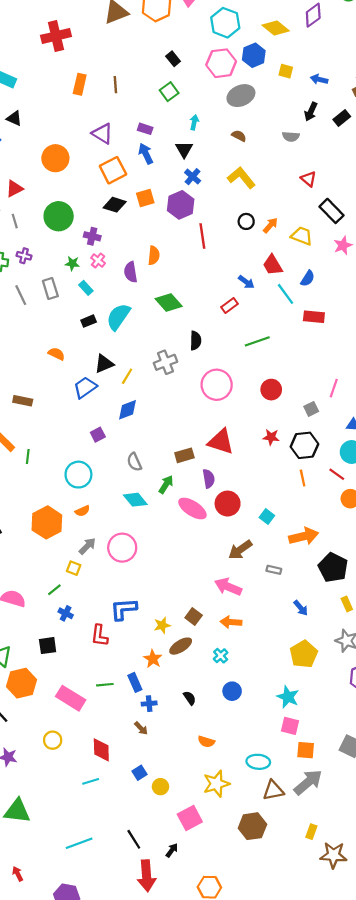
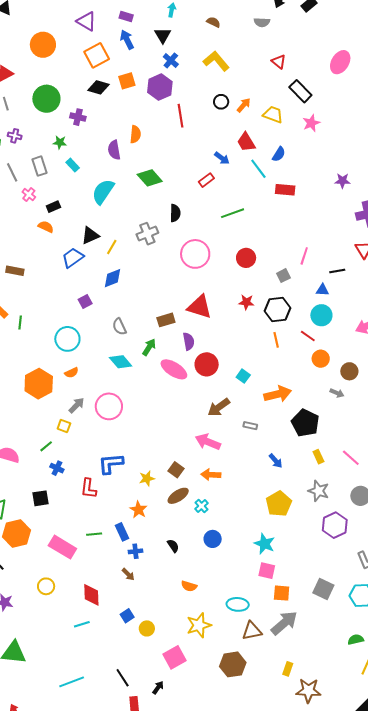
pink cross: (98, 261) -> (29, 195), moved
black rectangle: (89, 321) -> (53, 207), moved
brown ellipse: (181, 646) -> (178, 496), moved

